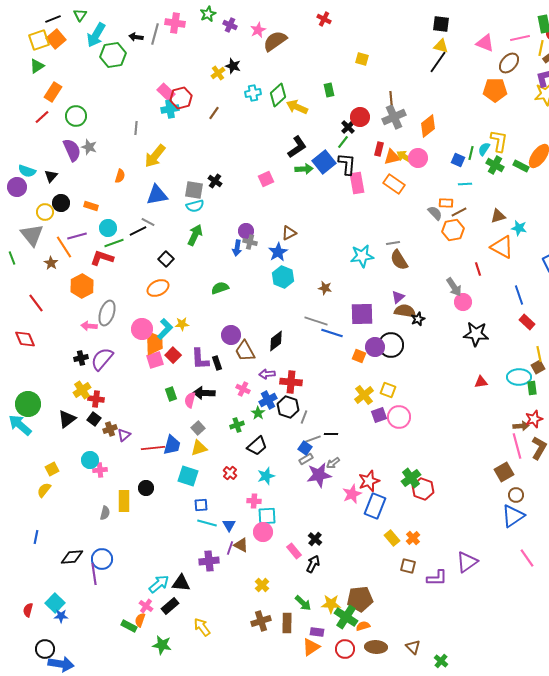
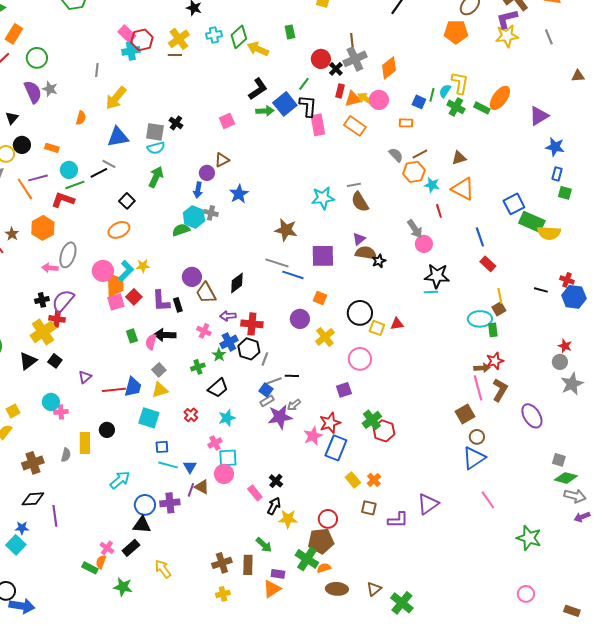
yellow cross: (218, 73) -> (179, 39), moved, size x1.5
brown line: (214, 113) -> (175, 55), turned 56
black cross: (348, 127) -> (336, 69), moved
cyan line: (465, 184) -> (431, 292), moved
orange rectangle: (446, 203) -> (406, 123), moved
cyan star: (519, 228) -> (432, 185), moved
brown triangle: (289, 233) -> (222, 160), moved
gray cross: (250, 242) -> (211, 213), moved
brown star: (51, 263) -> (12, 234), moved
cyan hexagon: (283, 277) -> (194, 217), moved
brown star: (325, 288) -> (286, 230), size x1.6
black circle: (391, 345) -> (360, 313), moved
purple circle: (375, 347) -> (300, 319), moved
red triangle: (481, 382) -> (397, 324), moved
yellow cross: (82, 390) -> (43, 332), size x1.4
yellow square: (388, 390) -> (377, 328), moved
red cross: (96, 399) -> (57, 319), moved
purple square: (379, 415) -> (344, 390), moved
brown cross: (110, 429) -> (33, 463), moved, size x1.5
pink cross: (254, 501) -> (215, 443), turned -32
blue circle: (102, 559) -> (145, 505), moved
cyan arrow: (159, 584) -> (120, 480), moved
yellow cross: (262, 585) -> (223, 594), moved, turned 32
yellow star: (331, 604) -> (288, 519), moved
blue star: (61, 616) -> (22, 528), moved
brown triangle: (413, 647) -> (374, 589), turned 35
red circle: (345, 649) -> (328, 519), moved
green cross: (441, 661) -> (402, 603), size x1.6

